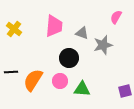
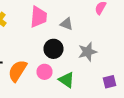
gray star: (103, 45) -> (88, 52), moved
green triangle: (82, 89) -> (66, 80), turned 30

